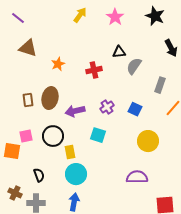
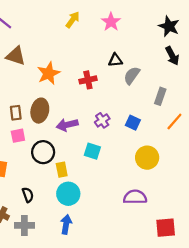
black star: (155, 16) -> (169, 26), moved
orange star: (58, 64) -> (49, 73), size x1.5
pink square: (26, 136) -> (18, 136), moved

